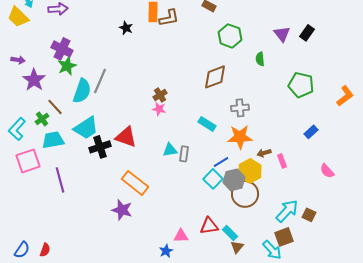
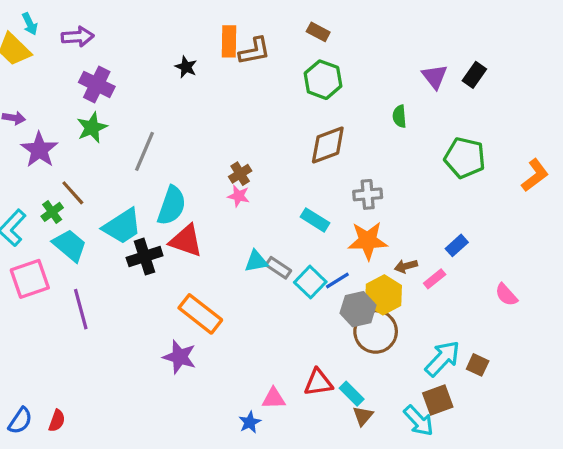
green hexagon: (230, 36) -> (323, 80), moved
purple cross: (62, 49) -> (97, 84), moved
cyan semicircle: (82, 91) -> (172, 206), moved
blue rectangle: (311, 132) -> (457, 245), moved
cyan trapezoid: (53, 140) -> (70, 245), turned 50
gray rectangle: (184, 154) -> (278, 268), turned -63
pink rectangle: (282, 161) -> (435, 279), turned 72
cyan square: (213, 179) -> (310, 282), moved

